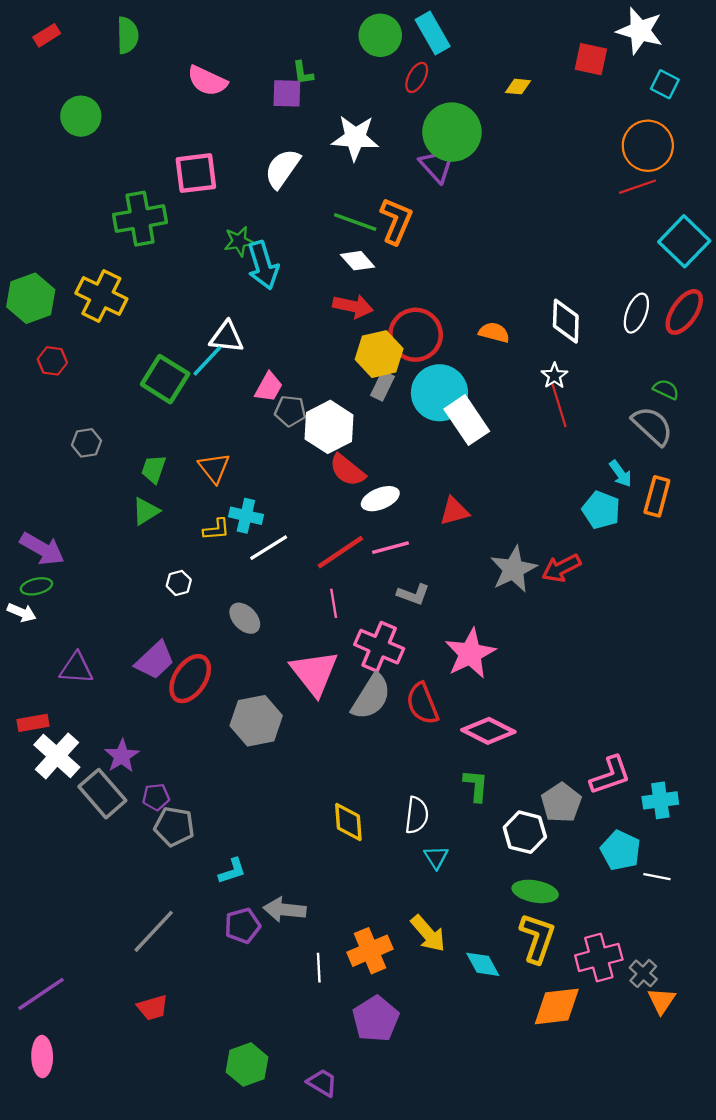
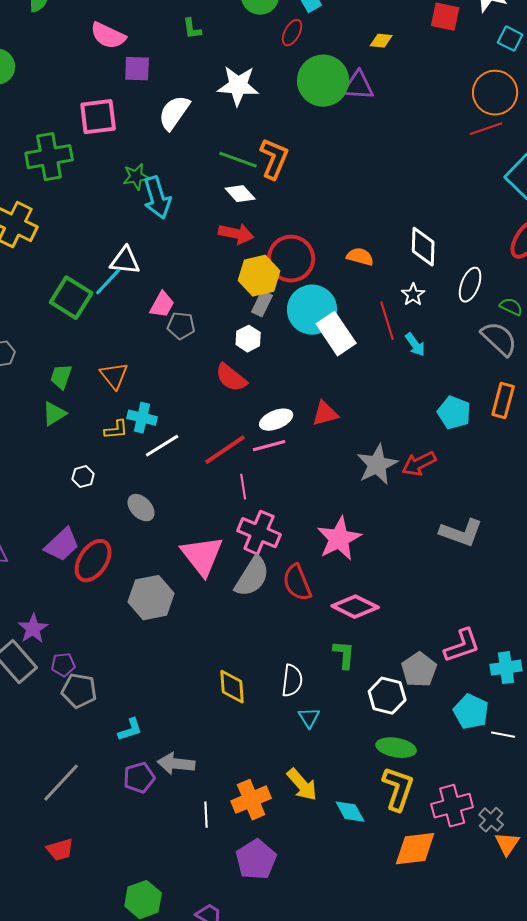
purple square: (287, 93) -> (137, 69), moved
purple triangle: (437, 165) -> (358, 86), moved, turned -44
white ellipse: (636, 313) -> (470, 285), moved
red line: (559, 405) -> (387, 321), moved
white hexagon: (329, 427) -> (248, 339), moved, size x0.6
cyan arrow: (620, 474) -> (415, 345), moved
white ellipse: (380, 499) -> (276, 420), moved
gray L-shape: (413, 594) -> (461, 533), moved, size x1.5
pink line: (334, 603) -> (243, 487), moved

